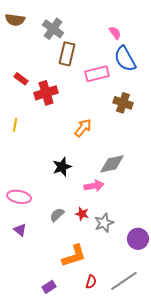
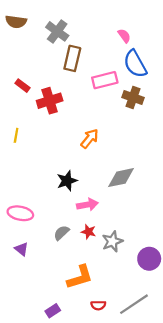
brown cross: (123, 103) -> (133, 97), moved
pink arrow: (94, 186) -> (87, 205), moved
red semicircle: (91, 282) -> (98, 305), turned 72

